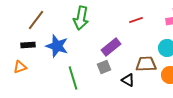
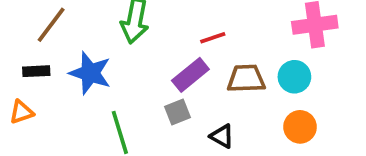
red line: (136, 20) -> (213, 38), moved
brown trapezoid: (146, 64) -> (246, 79), moved

